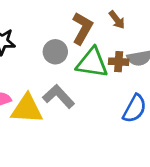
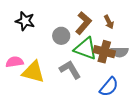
brown cross: (119, 62) -> (104, 52), size x1.5
gray L-shape: (59, 96) -> (70, 70), moved

